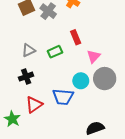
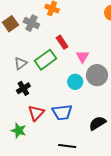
green rectangle: (55, 52) -> (46, 60), size x1.5
blue trapezoid: (63, 97) -> (62, 112), moved

